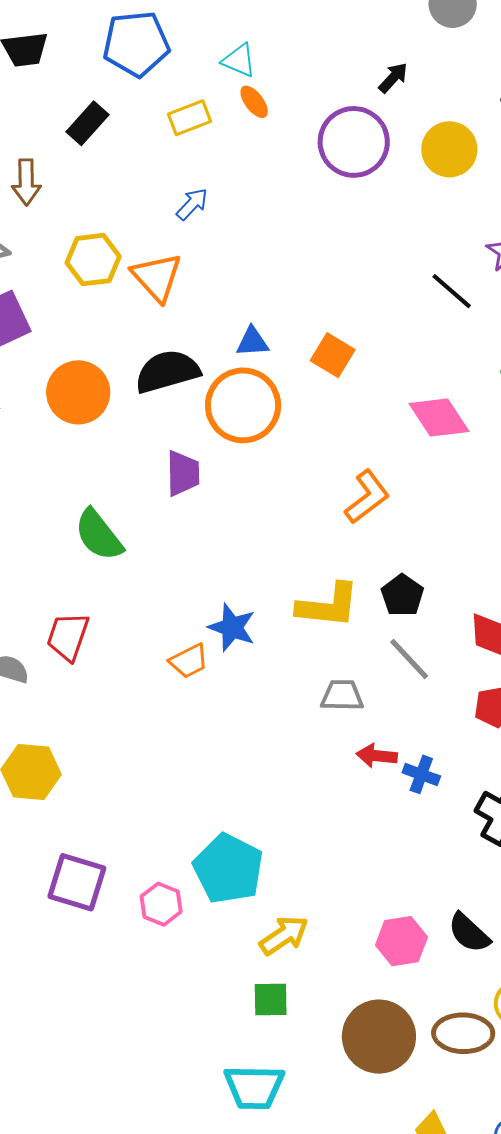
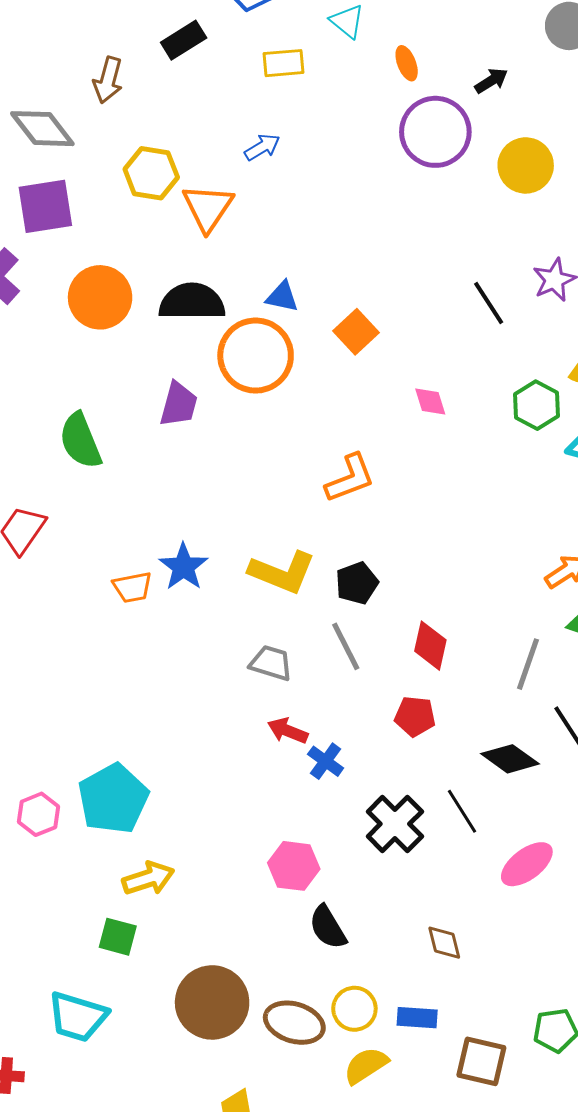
orange ellipse: (254, 102) -> (407, 63), moved
pink diamond: (439, 418) -> (430, 402), moved, size x0.6
pink hexagon: (401, 941) -> (294, 866), moved

